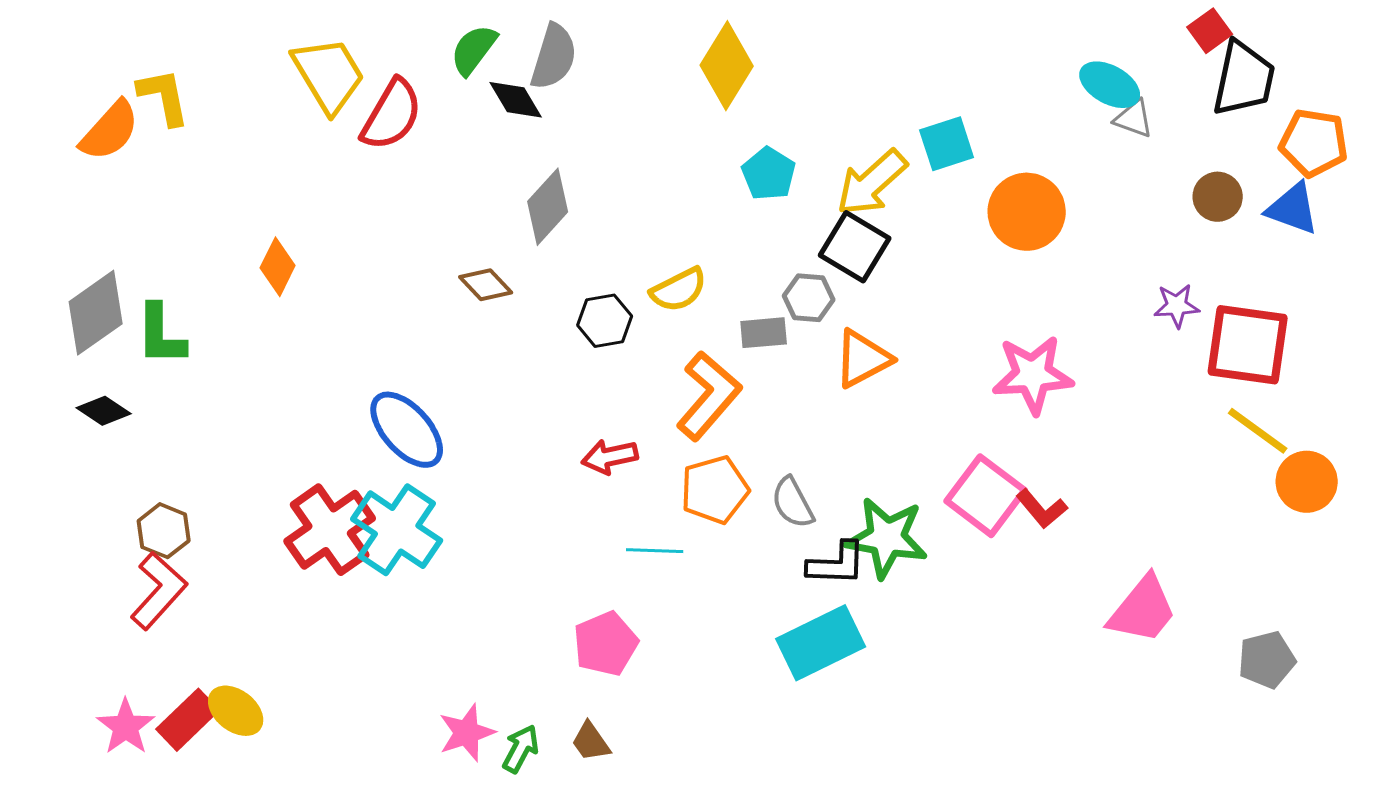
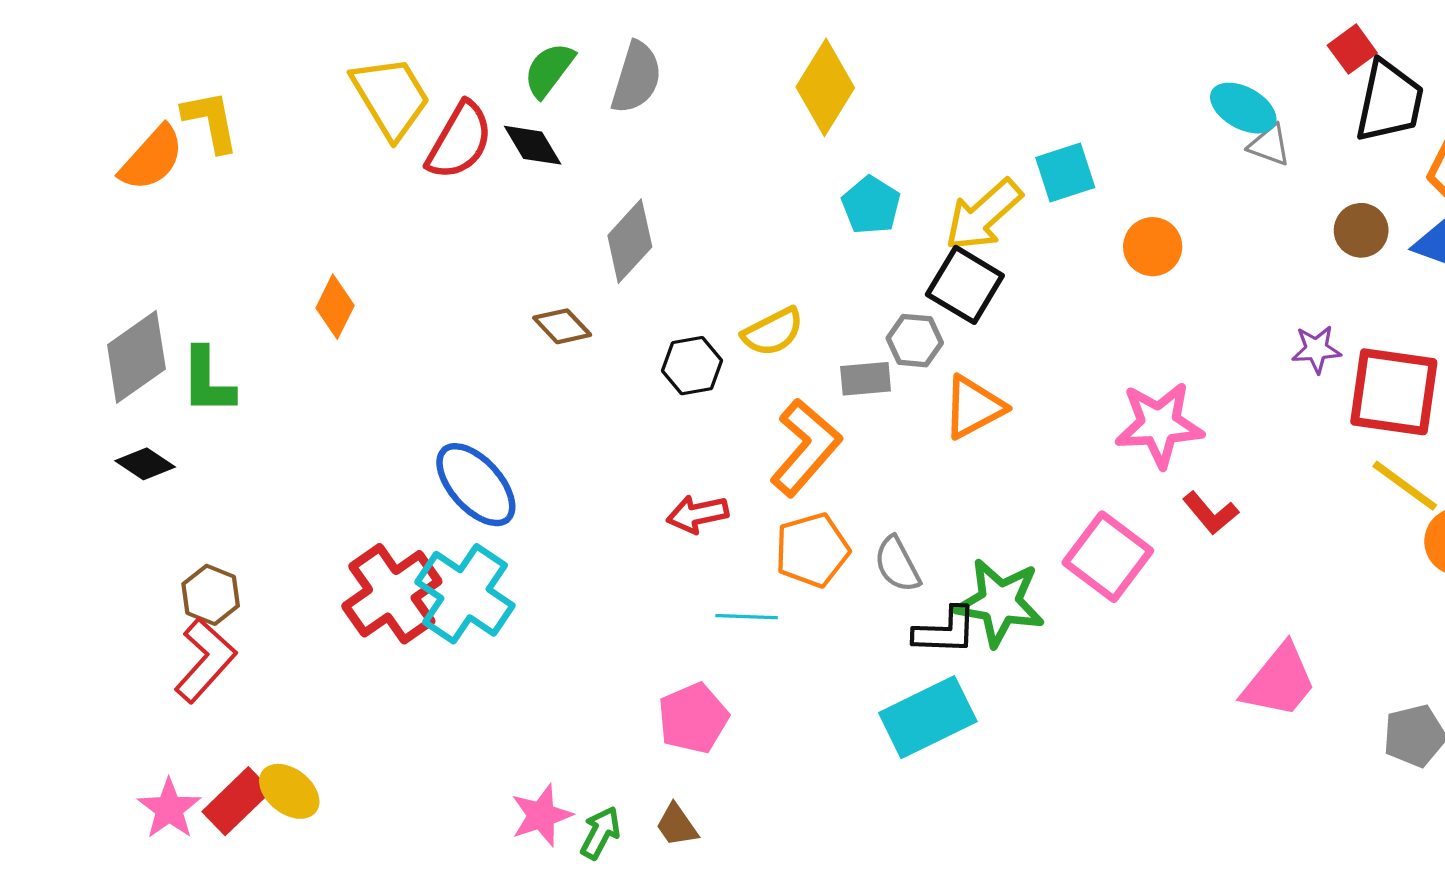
black diamond: (516, 100) -> (533, 145), moved
orange circle: (1027, 212) -> (1153, 247), size x0.7
red L-shape: (1042, 509) -> (1210, 513), moved

